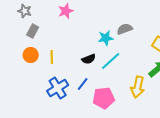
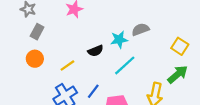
yellow line: (52, 57) -> (67, 65), moved, turned 56
black semicircle: (89, 59) -> (96, 51), moved

